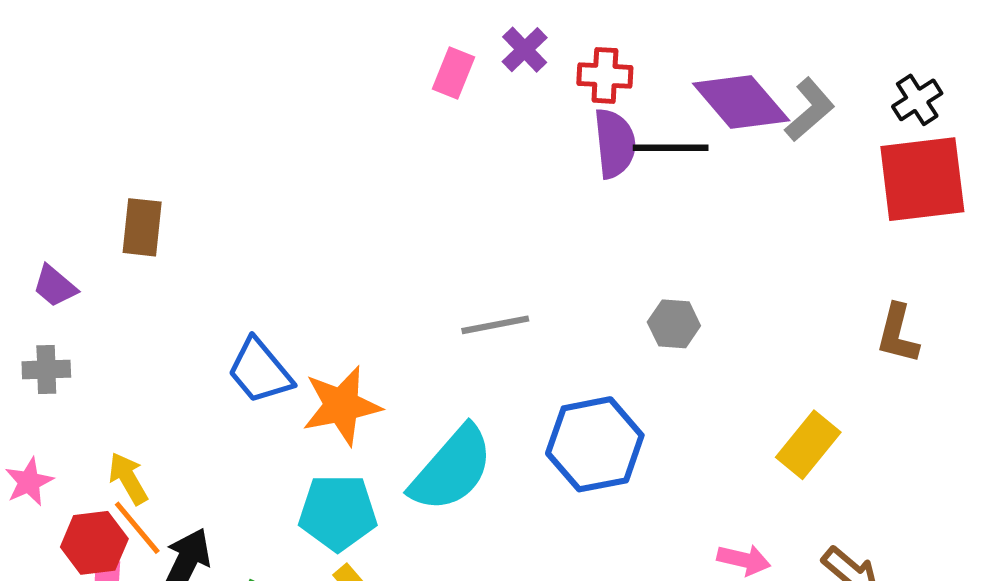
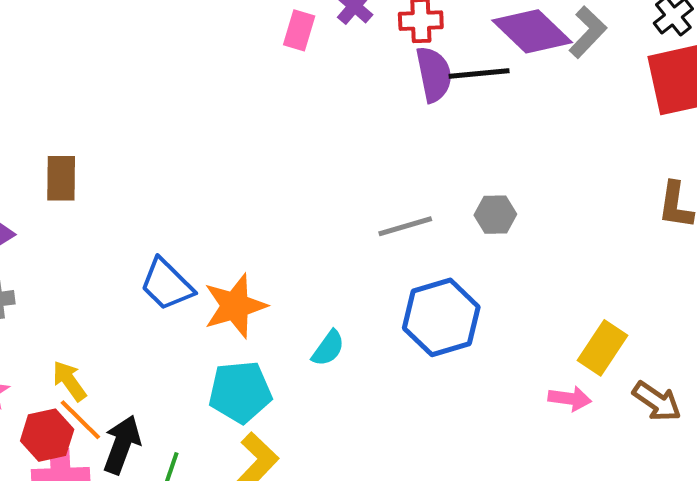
gray line: (495, 325) -> (405, 226), moved
yellow rectangle: (808, 445) -> (602, 348), moved
cyan semicircle: (452, 469) -> (328, 348), size x0.5

